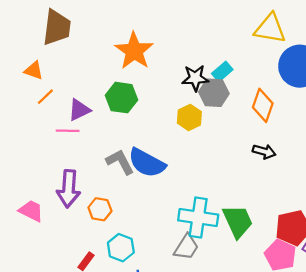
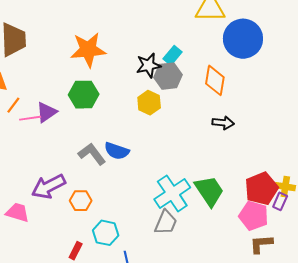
orange star: (134, 51) -> (88, 50), turned -30
pink line: (68, 131) -> (30, 118), moved
blue semicircle: (147, 163) -> (117, 151), size x0.7
purple arrow: (69, 189) -> (49, 186), turned 68
cyan cross: (198, 218) -> (172, 193), turned -33

